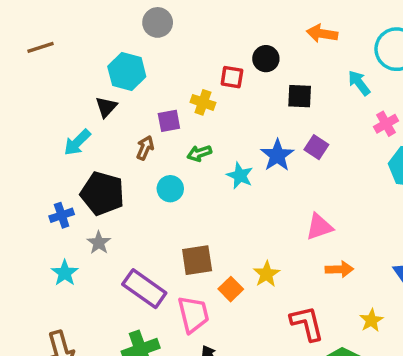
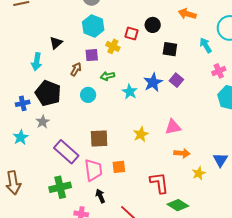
cyan hexagon: (127, 71) -> (93, 26), moved
cyan arrow: (77, 142) -> (37, 62), turned -42
yellow star: (266, 274) -> (141, 134), moved
orange square: (231, 289) -> (119, 167), moved, turned 32
yellow star: (371, 320) -> (199, 173), moved

